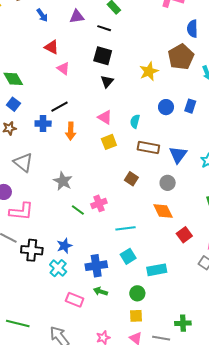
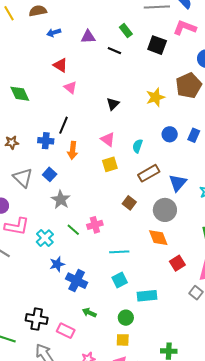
blue arrow: (42, 15) -> (54, 33), turned 104
black square: (103, 56) -> (157, 45), moved
blue square: (13, 104) -> (50, 174), moved
black line: (59, 107) -> (63, 125), turned -42
brown rectangle: (148, 148) -> (149, 173), turned -45
gray circle: (168, 183) -> (165, 210), size x1.5
black cross: (32, 250) -> (37, 319), moved
blue cross: (96, 266) -> (77, 281), moved, turned 30
cyan cross: (58, 268) -> (45, 238), moved
pink rectangle: (75, 300) -> (66, 331), moved

